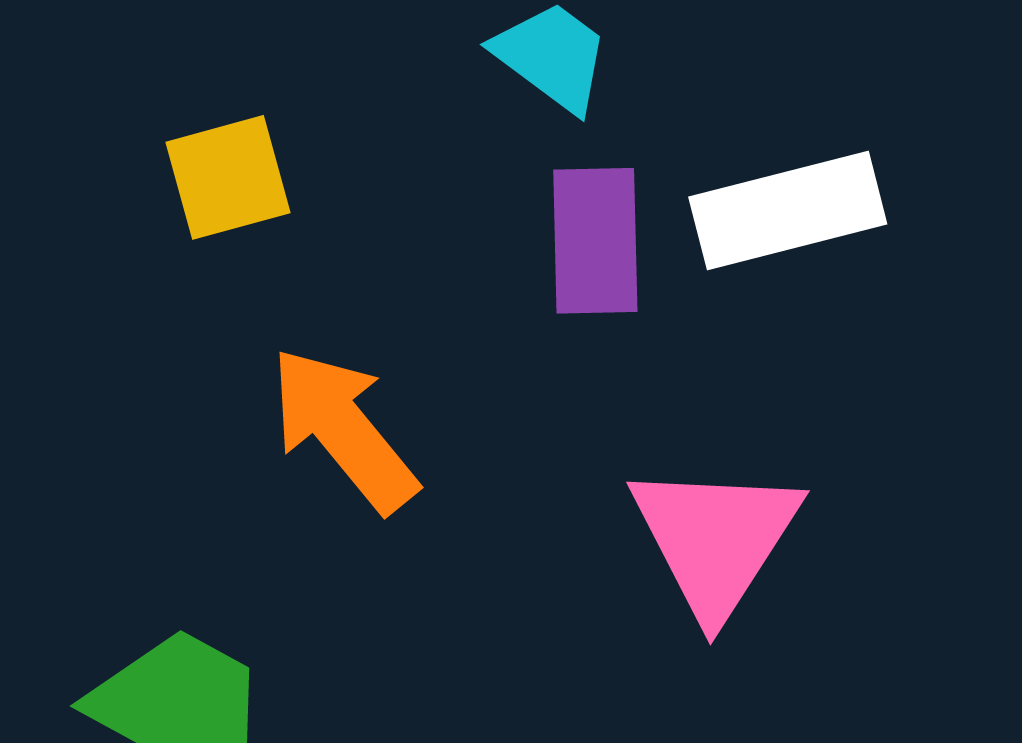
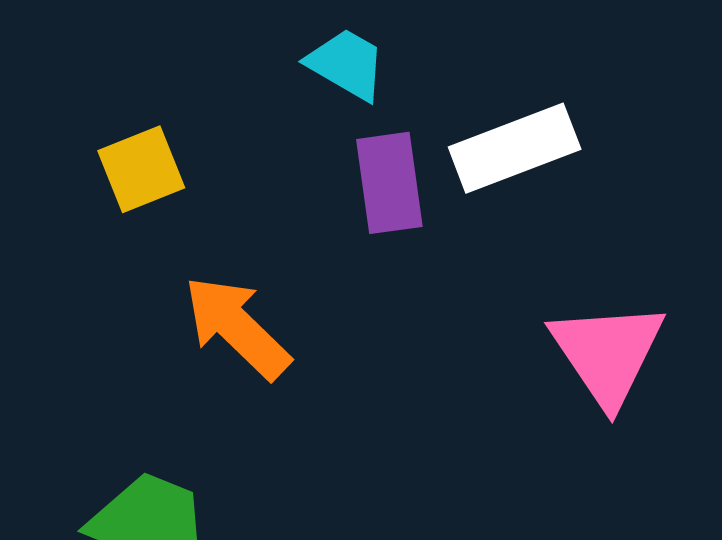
pink triangle: (715, 539) -> (607, 353), moved

